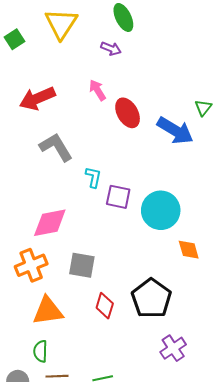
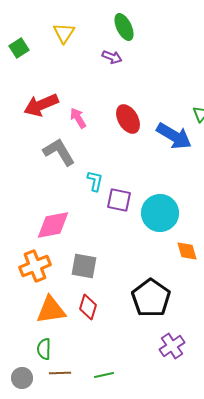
yellow triangle: (61, 24) -> (64, 33), size x0.7
pink arrow: (97, 90) -> (78, 118), moved
red diamond: (105, 306) -> (88, 307), moved

